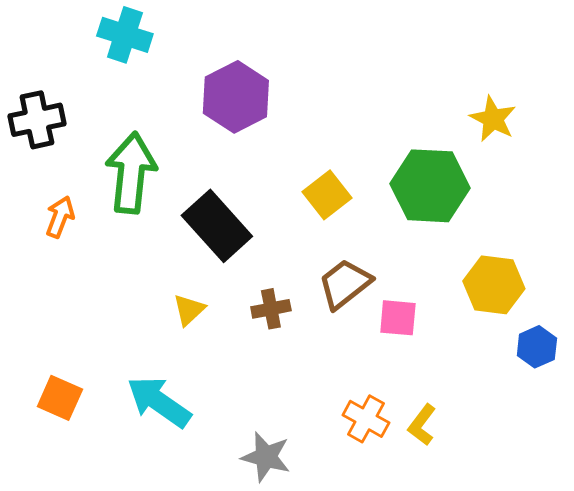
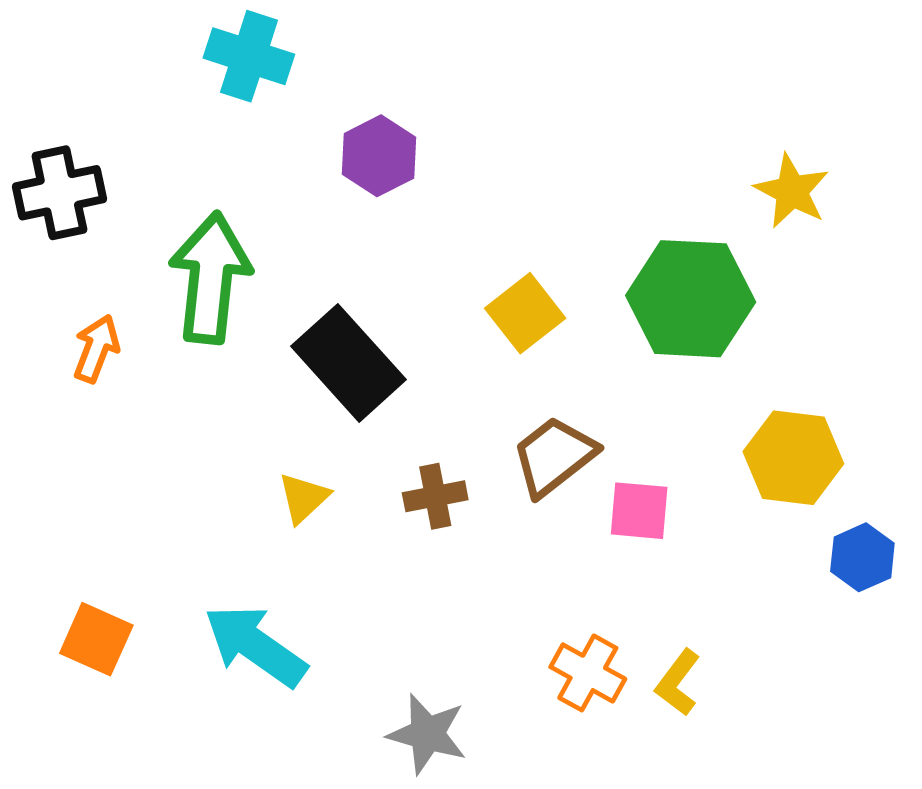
cyan cross: (125, 35) -> (249, 56), moved
purple hexagon: (236, 97) -> (379, 156), size x0.7

